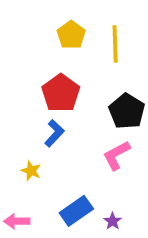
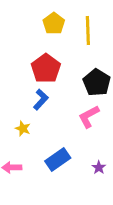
purple star: (113, 221) -> (99, 167), moved

